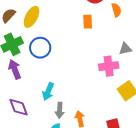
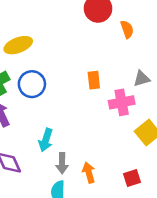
yellow ellipse: (31, 17) -> (18, 45), turned 45
orange rectangle: (88, 22) -> (94, 80), moved

